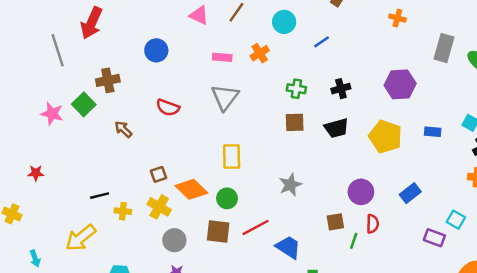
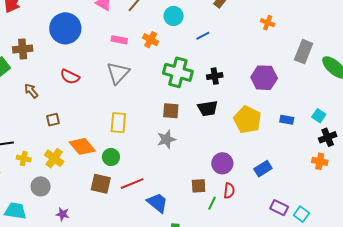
blue circle: (156, 50) -> (65, 28), size x1.6
orange cross: (260, 53) -> (151, 40), turned -35
green cross: (296, 89) -> (178, 72), size x1.8
brown square: (295, 122) -> (171, 111), moved
brown square: (158, 174) -> (53, 120), moved
gray star: (290, 185) -> (166, 139), moved
cyan square: (456, 220) -> (301, 214), moved
gray circle: (174, 240) -> (41, 186), moved

